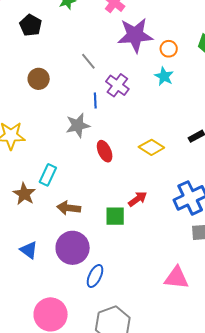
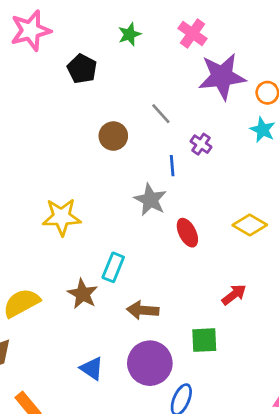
brown circle: (39, 79) -> (113, 136), moved
purple cross: (117, 85) -> (201, 144), size x0.7
gray star: (78, 125) -> (150, 200), turned -30
green square: (115, 216) -> (204, 340), moved

